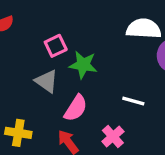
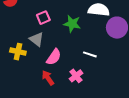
green star: (83, 65) -> (72, 24), moved
yellow cross: (18, 133) -> (18, 52), moved

